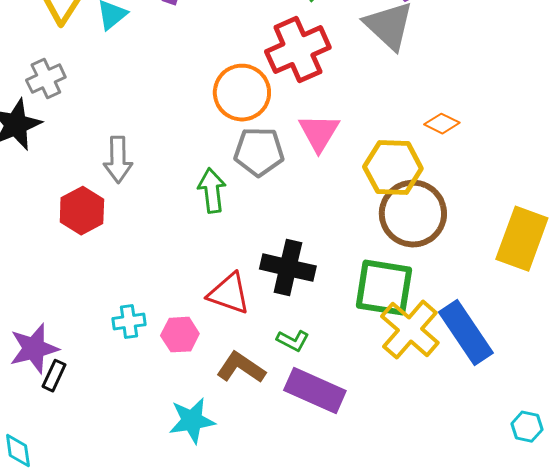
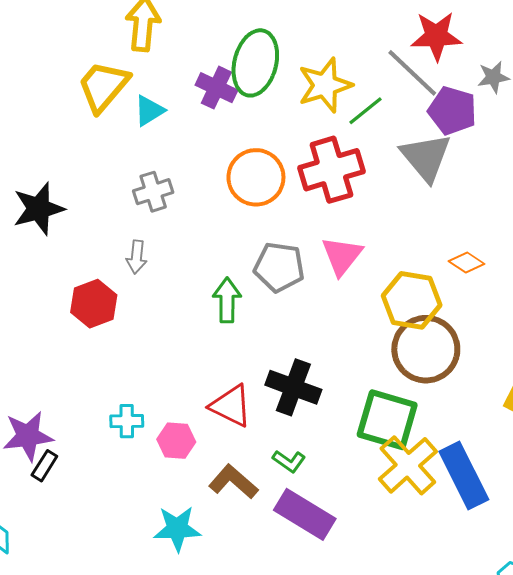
gray cross: (46, 79) -> (153, 192), moved
orange circle: (242, 93) -> (256, 177), moved
gray arrow: (118, 160) -> (137, 257), size x0.7

